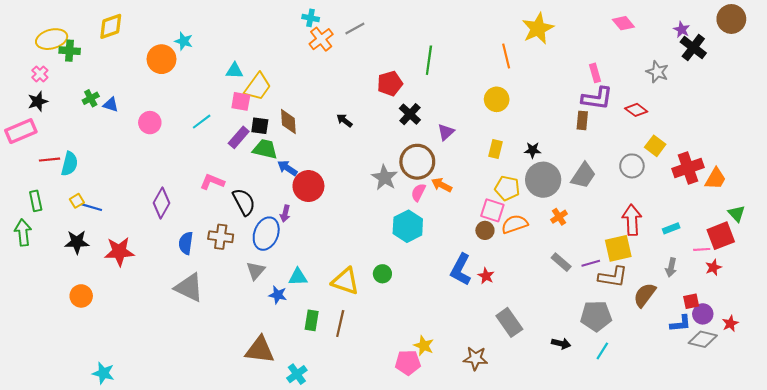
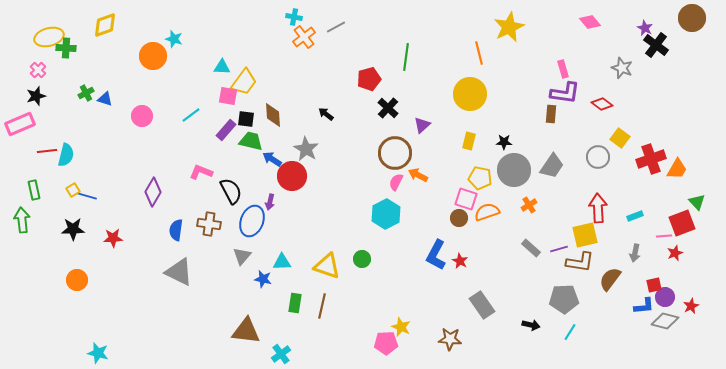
yellow circle: (497, 99) -> (470, 94), size x1.4
gray star: (385, 178) -> (306, 149), moved
red star: (119, 252) -> (113, 238), size x0.7

